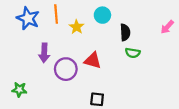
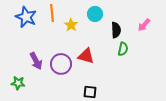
pink arrow: (167, 27) -> (144, 25), moved
purple arrow: (44, 53) -> (36, 61), moved, turned -30
green semicircle: (133, 53) -> (123, 49), turned -88

